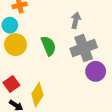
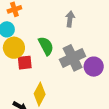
gray cross: (84, 48) -> (73, 58), moved
red square: (11, 84) -> (25, 63), moved, turned 35

